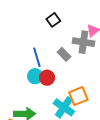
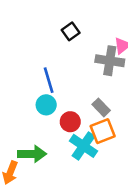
gray rectangle: (64, 54) -> (101, 107), moved
red circle: (47, 78) -> (70, 122), moved

